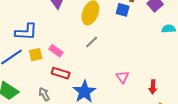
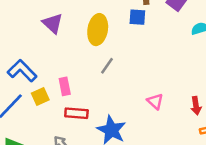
blue L-shape: (26, 32) -> (22, 71), turned -125
pink rectangle: (56, 51) -> (65, 86), turned 56

